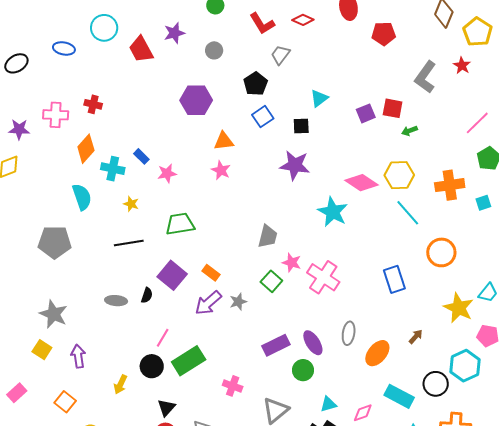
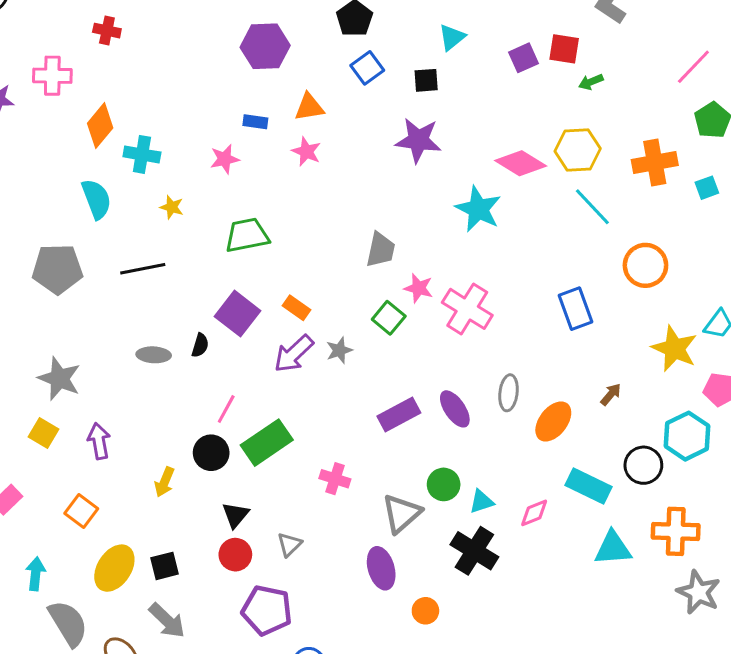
red cross: (93, 104) -> (107, 31), moved
blue rectangle: (141, 156) -> (255, 122), moved, turned -35
black line: (129, 243) -> (143, 269), moved
green circle: (303, 370) -> (444, 484), moved

